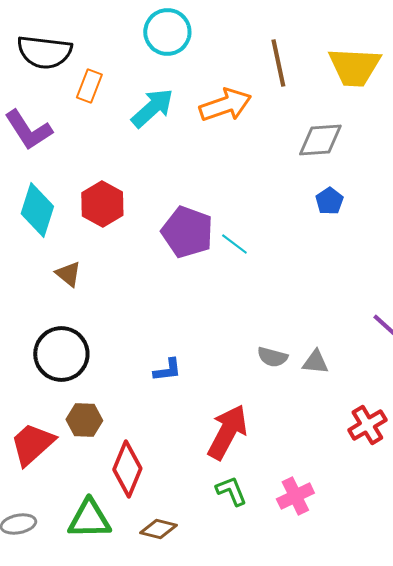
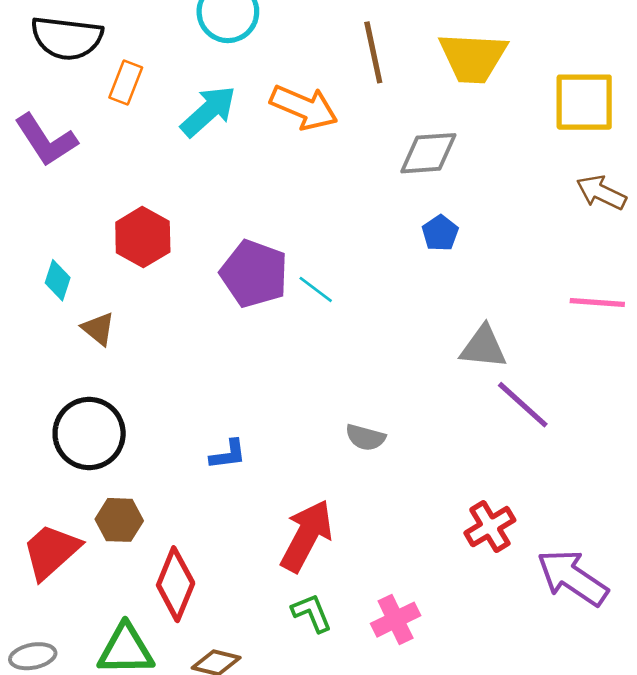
orange arrow: (225, 105) -> (304, 107), turned 42
cyan diamond: (37, 210) -> (58, 280), moved, size x0.6
gray triangle: (315, 362) -> (483, 347), moved, size x1.4

